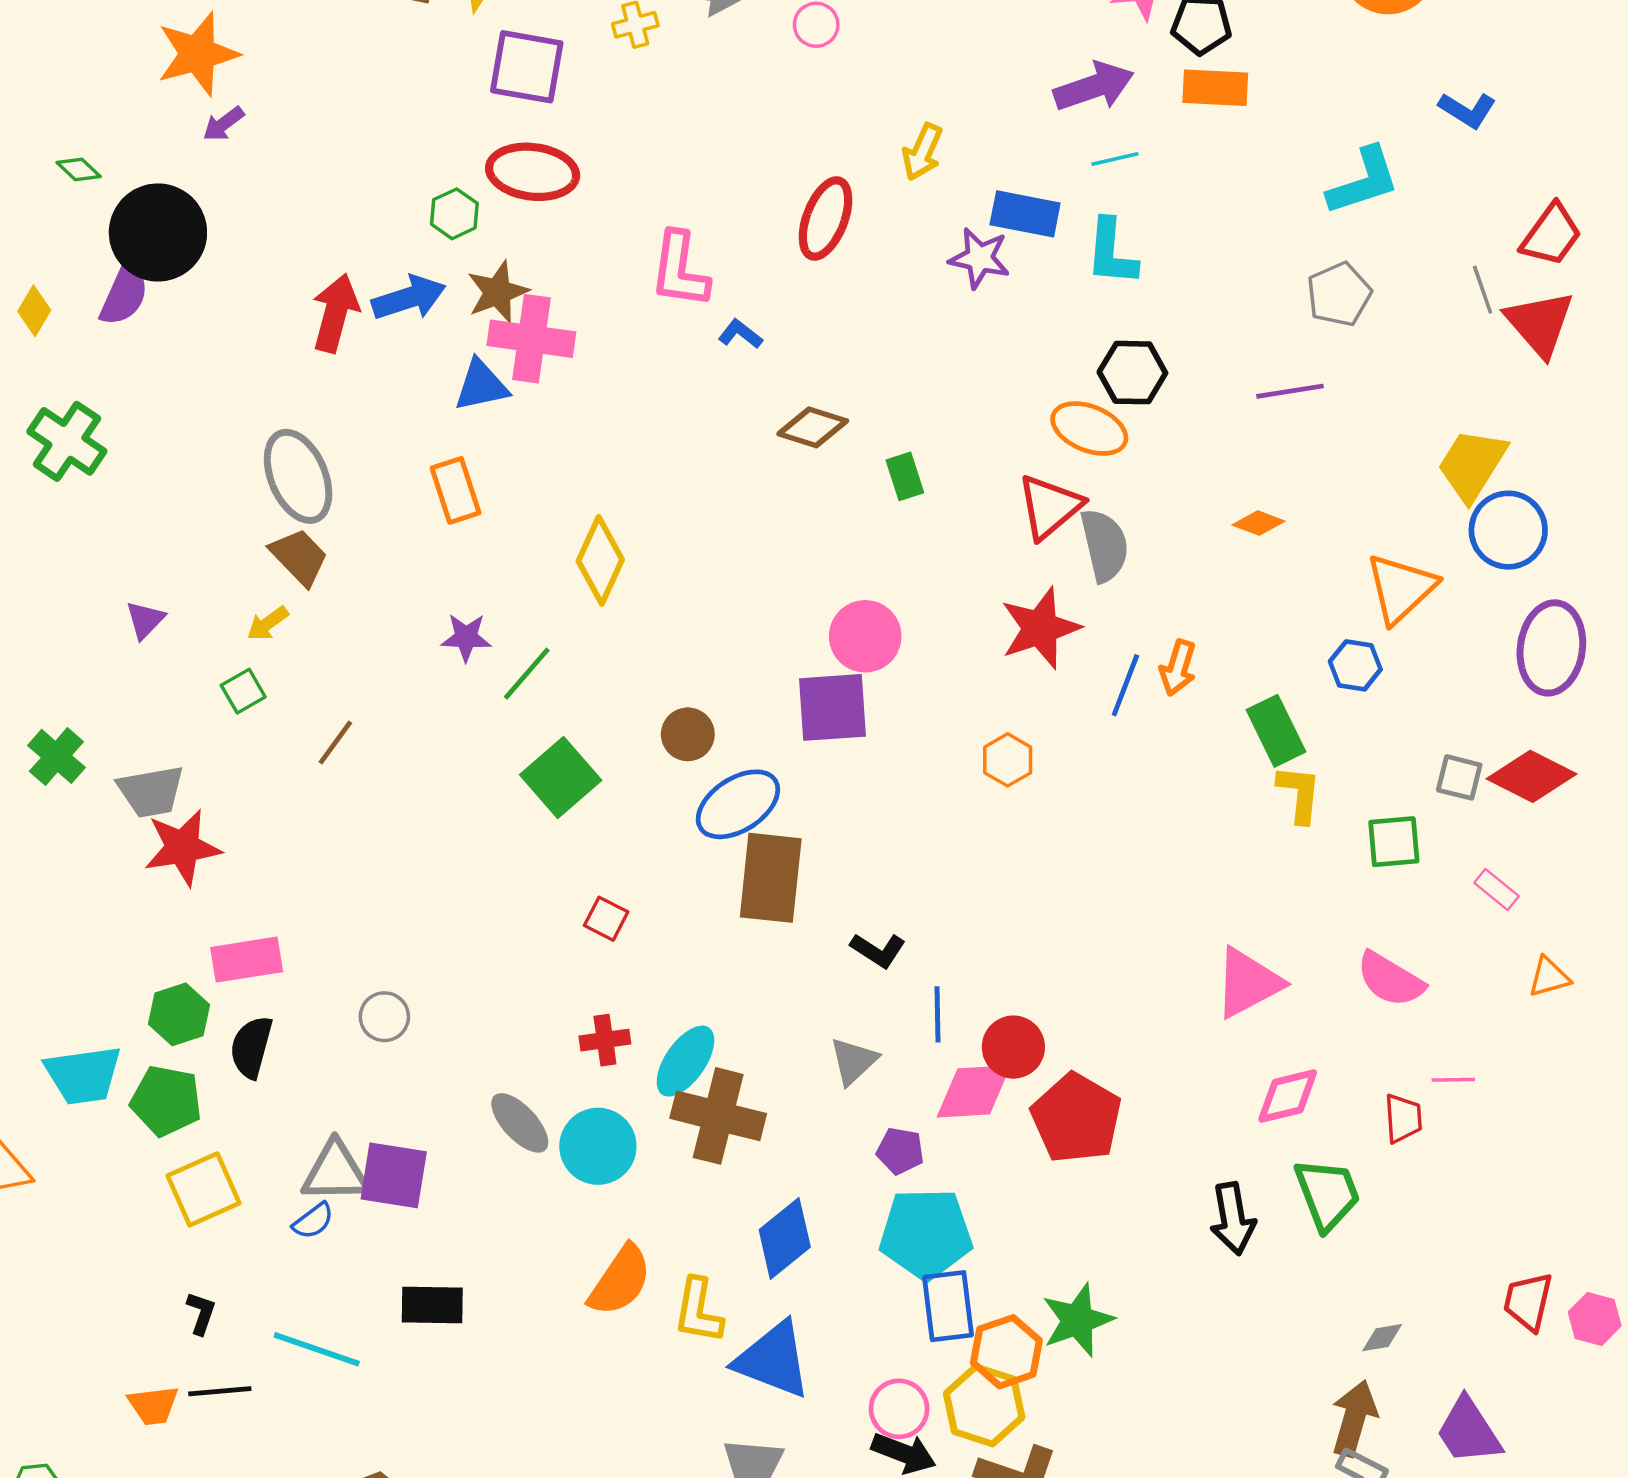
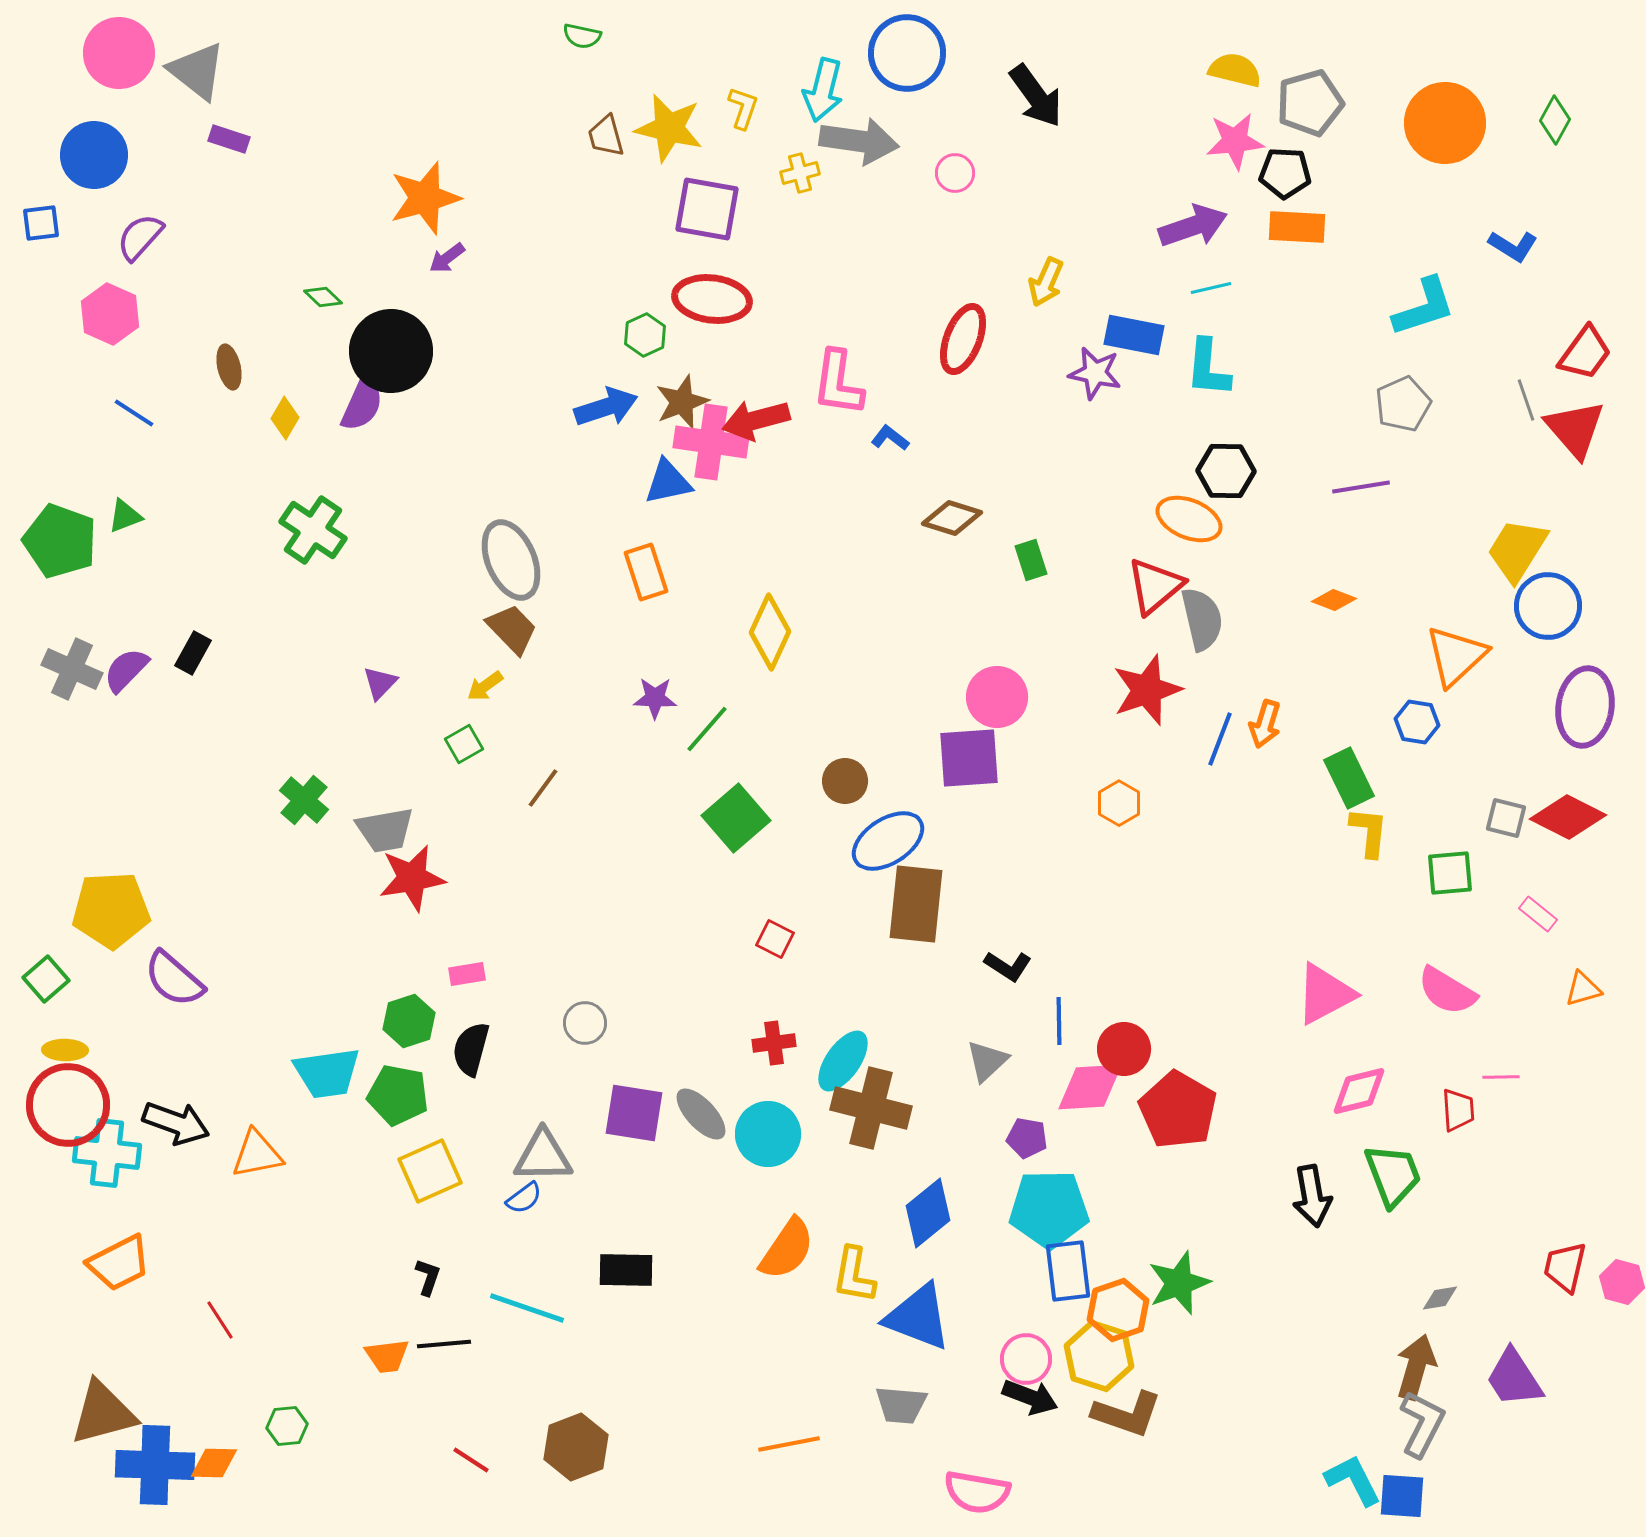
red arrow: (335, 313) -> (756, 420), moved, turned -120
pink rectangle: (247, 960) -> (467, 974), size x0.6
purple square: (394, 1175) -> (634, 1113), moved

